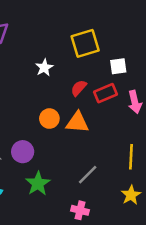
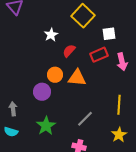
yellow square: (85, 43) -> (83, 16), turned -30
red semicircle: (79, 88) -> (69, 51), moved
purple circle: (23, 152) -> (42, 92), moved

